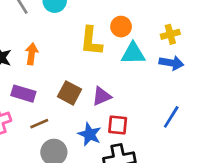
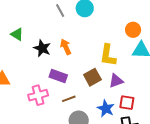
yellow L-shape: (91, 41) -> (108, 55), moved
orange arrow: (32, 54) -> (66, 47), turned -35
brown square: (69, 93) -> (92, 77), turned 30

